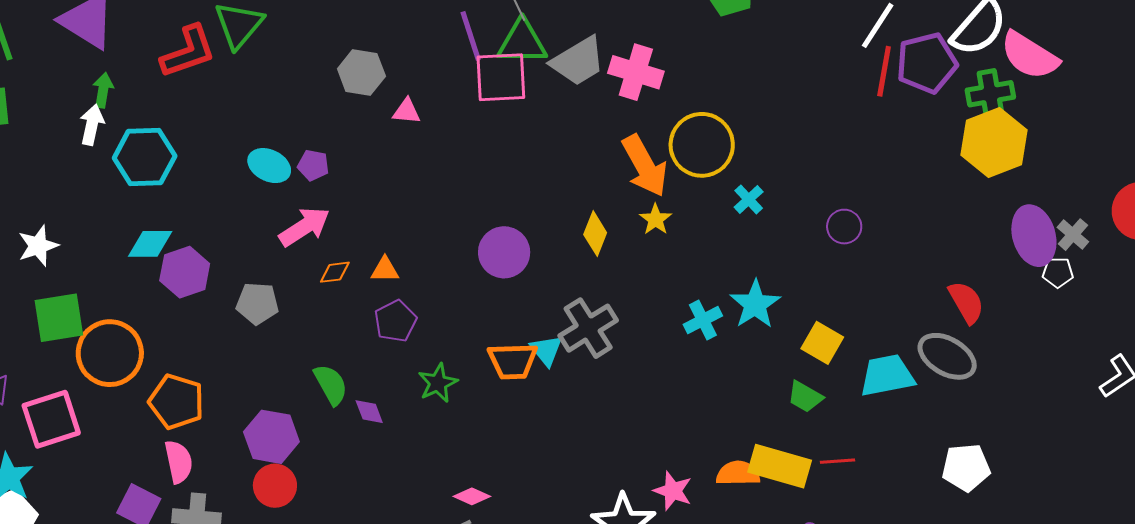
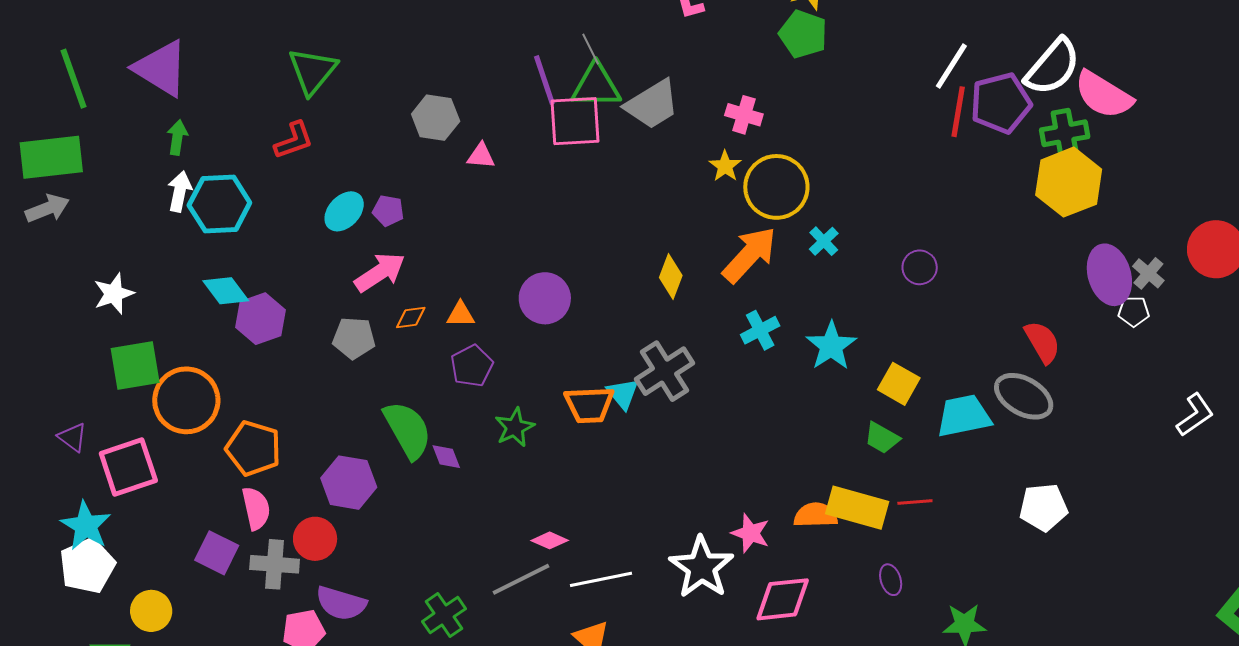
red L-shape: (188, 52) -> (294, 140), moved, size x0.7
pink cross: (636, 72) -> (744, 115), moved, size x0.7
white arrow: (92, 125) -> (180, 191), moved
cyan ellipse: (269, 166) -> (344, 211), turned -72
orange arrow: (645, 166) -> (750, 255), moved, turned -108
yellow star: (656, 219) -> (725, 166), moved
cyan diamond: (150, 244) -> (226, 291), turned 54
purple circle: (504, 252) -> (545, 298), moved
gray pentagon: (257, 303) -> (354, 338), moved
cyan cross: (703, 320) -> (760, 330), moved
green semicircle: (331, 385) -> (408, 430), size x1.4
red circle: (275, 486) -> (315, 539), moved

